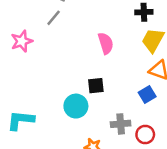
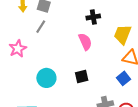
black cross: (144, 12) -> (93, 17), moved
cyan circle: (76, 106) -> (46, 78), moved

